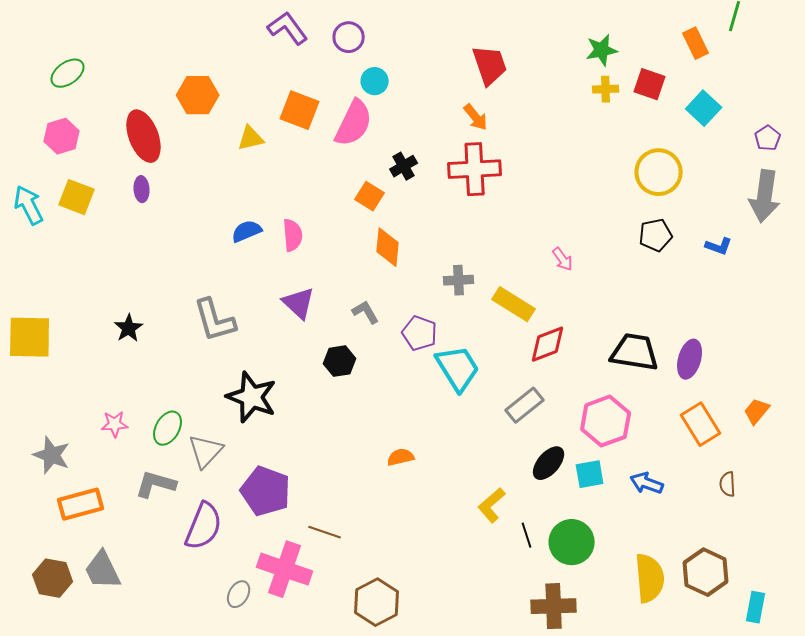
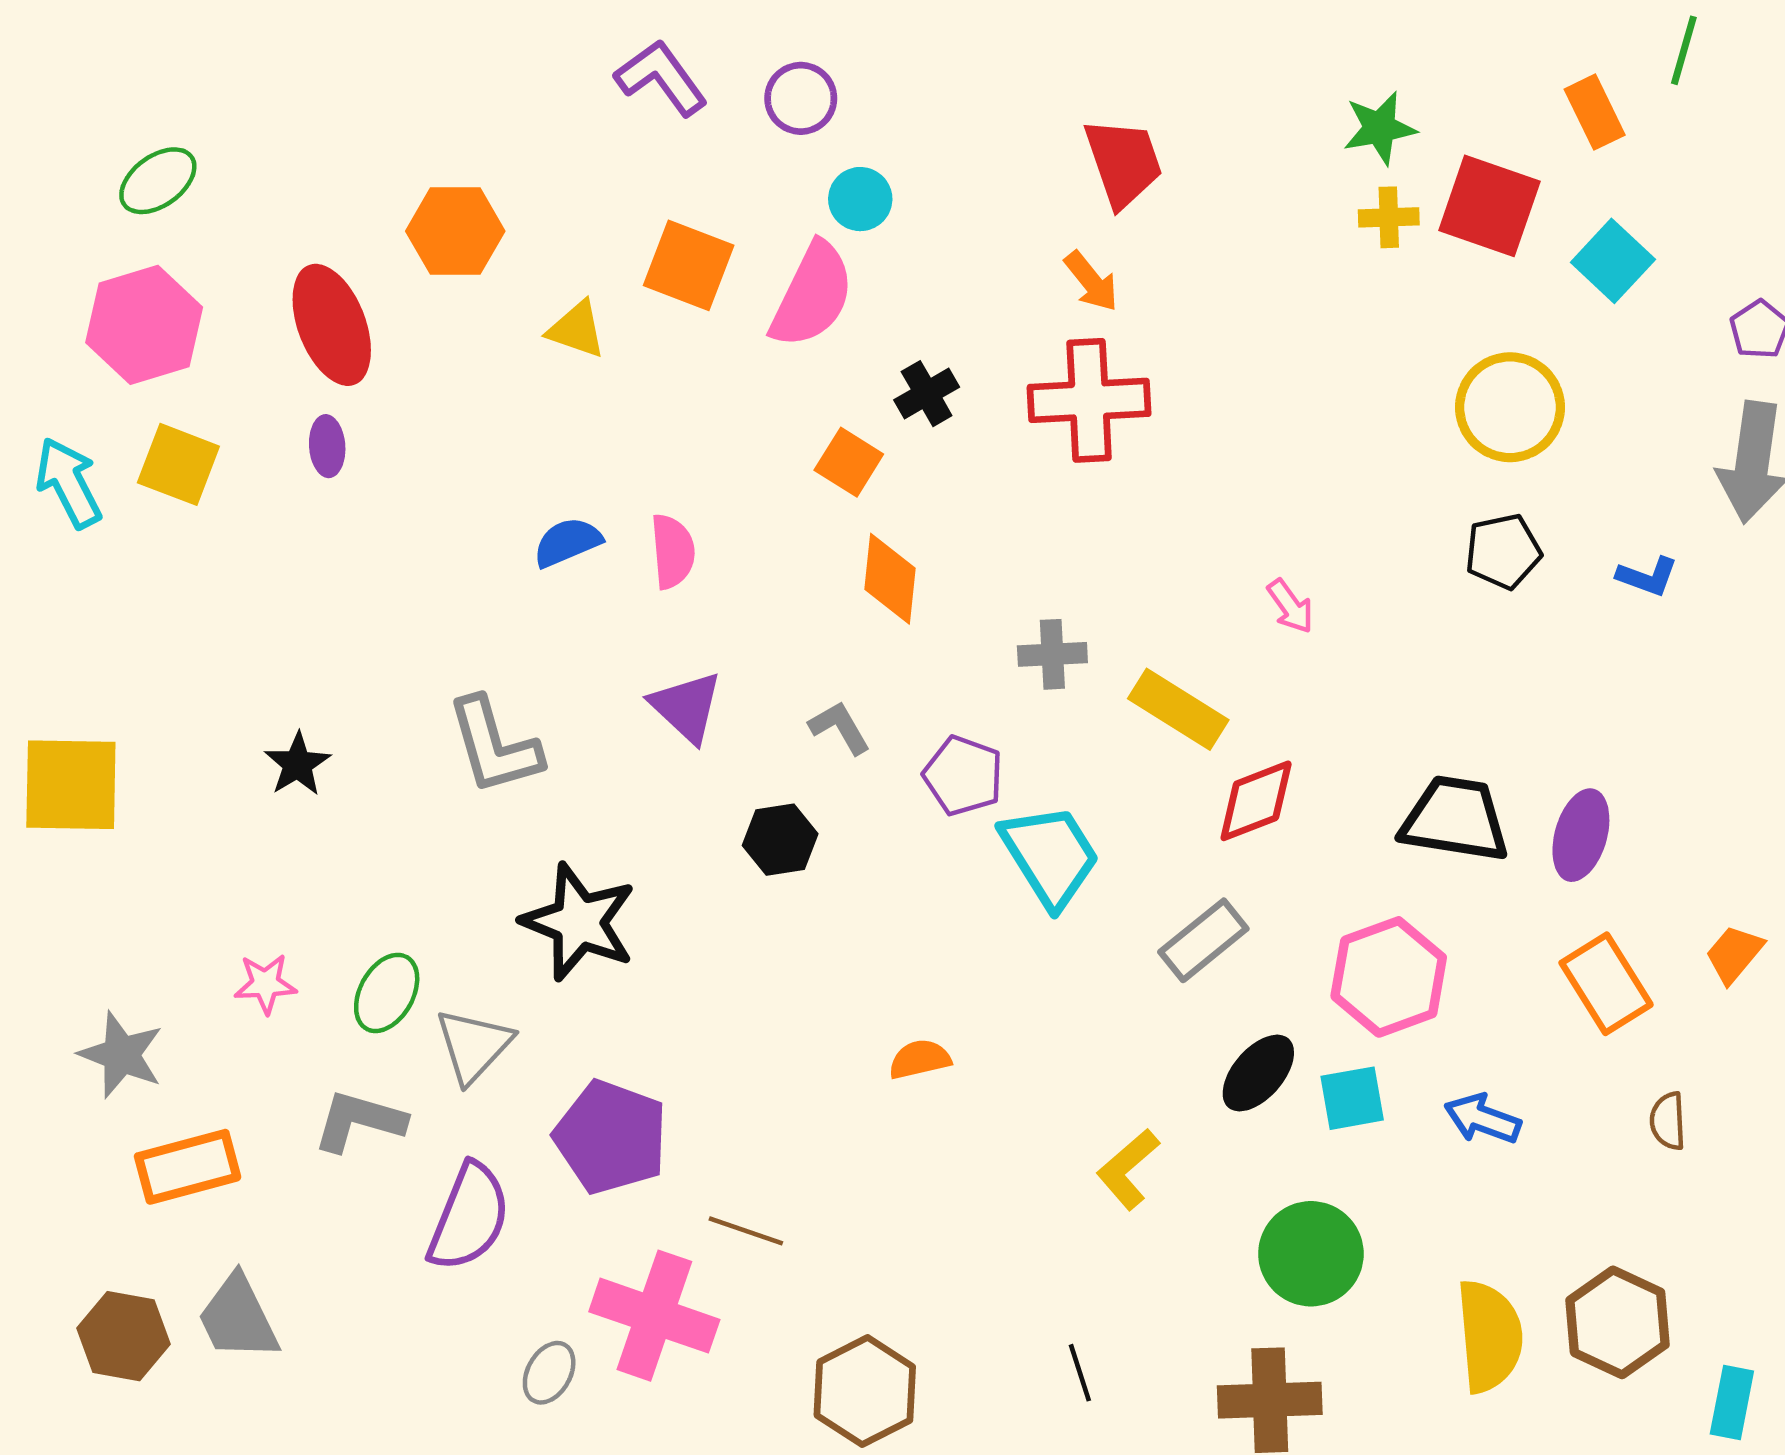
red square: (650, 84) -> (1489, 206), size x1.4
pink hexagon: (62, 136) -> (144, 325), size x1.4
yellow triangle: (251, 138) -> (577, 329), turned 32
black line: (527, 535) -> (1080, 1373), moved

